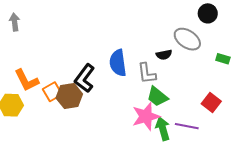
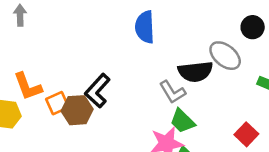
black semicircle: (164, 55) -> (195, 72), size x1.8
blue semicircle: (118, 63) -> (145, 27), moved
gray L-shape: (147, 73) -> (172, 92), turned -30

